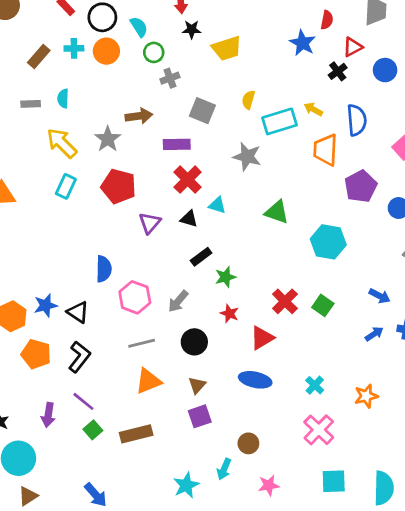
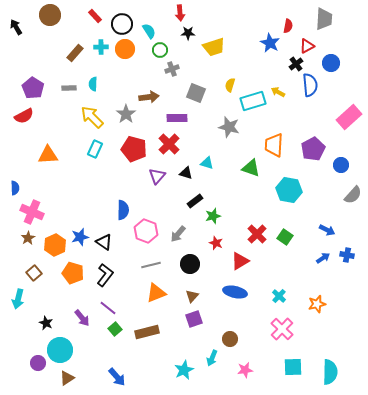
blue semicircle: (357, 120) -> (310, 85), moved
orange trapezoid: (326, 150) -> (274, 145), moved
red cross: (188, 180) -> (169, 144), moved
purple arrow: (48, 415) -> (82, 318), turned -48

